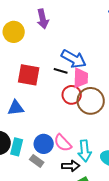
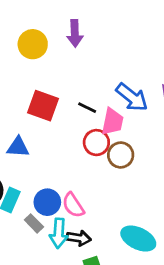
blue arrow: (74, 59) -> (132, 97), moved
brown circle: (91, 101) -> (121, 155), size x0.7
cyan arrow: (85, 151) -> (59, 233), moved

